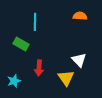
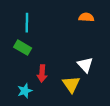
cyan line: (35, 22) -> (27, 23), moved
cyan star: (14, 81) -> (25, 91), moved

